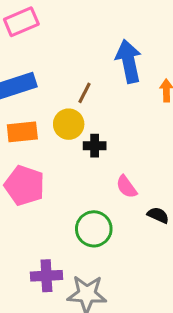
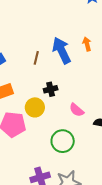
blue arrow: (129, 61) -> (62, 50), moved
yellow circle: (69, 124) -> (35, 107), moved

